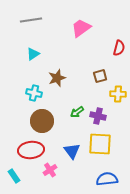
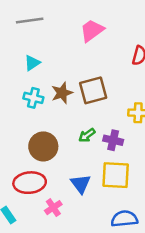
brown square: (100, 76) -> (93, 90), moved, size x1.6
cyan cross: (34, 93) -> (33, 98), moved

